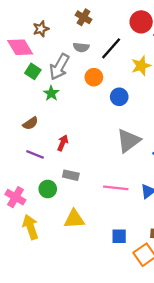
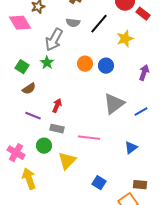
green square: (33, 71) -> (22, 67), moved
orange circle: (94, 77) -> (85, 64), moved
gray rectangle: (71, 175) -> (57, 129), moved
pink line: (116, 188) -> (89, 138), moved
yellow triangle: (74, 219) -> (67, 161), moved, turned -42
blue square: (119, 236) -> (99, 183), moved, turned 32

